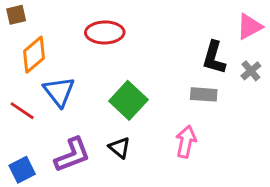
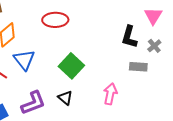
pink triangle: (249, 27) -> (153, 16), turned -30
gray rectangle: (204, 94) -> (138, 67), moved

